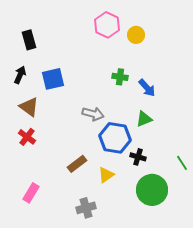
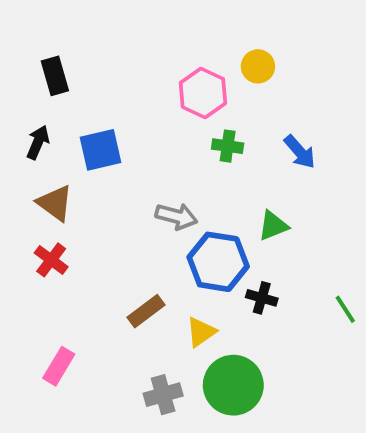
pink hexagon: (107, 25) -> (203, 93), moved
blue arrow: (147, 88) -> (300, 152), moved
green circle: (152, 190) -> (233, 385), moved

